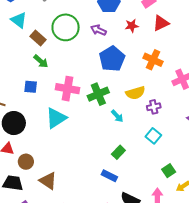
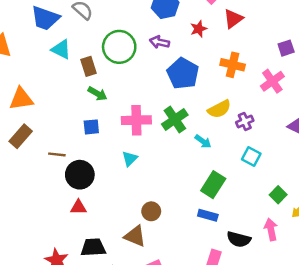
brown rectangle: (38, 38) -> (89, 66), turned 42
cyan triangle: (56, 118) -> (130, 159), size x0.6
green rectangle: (118, 152) -> (213, 185), size x1.5
brown circle: (26, 162) -> (151, 211), moved

